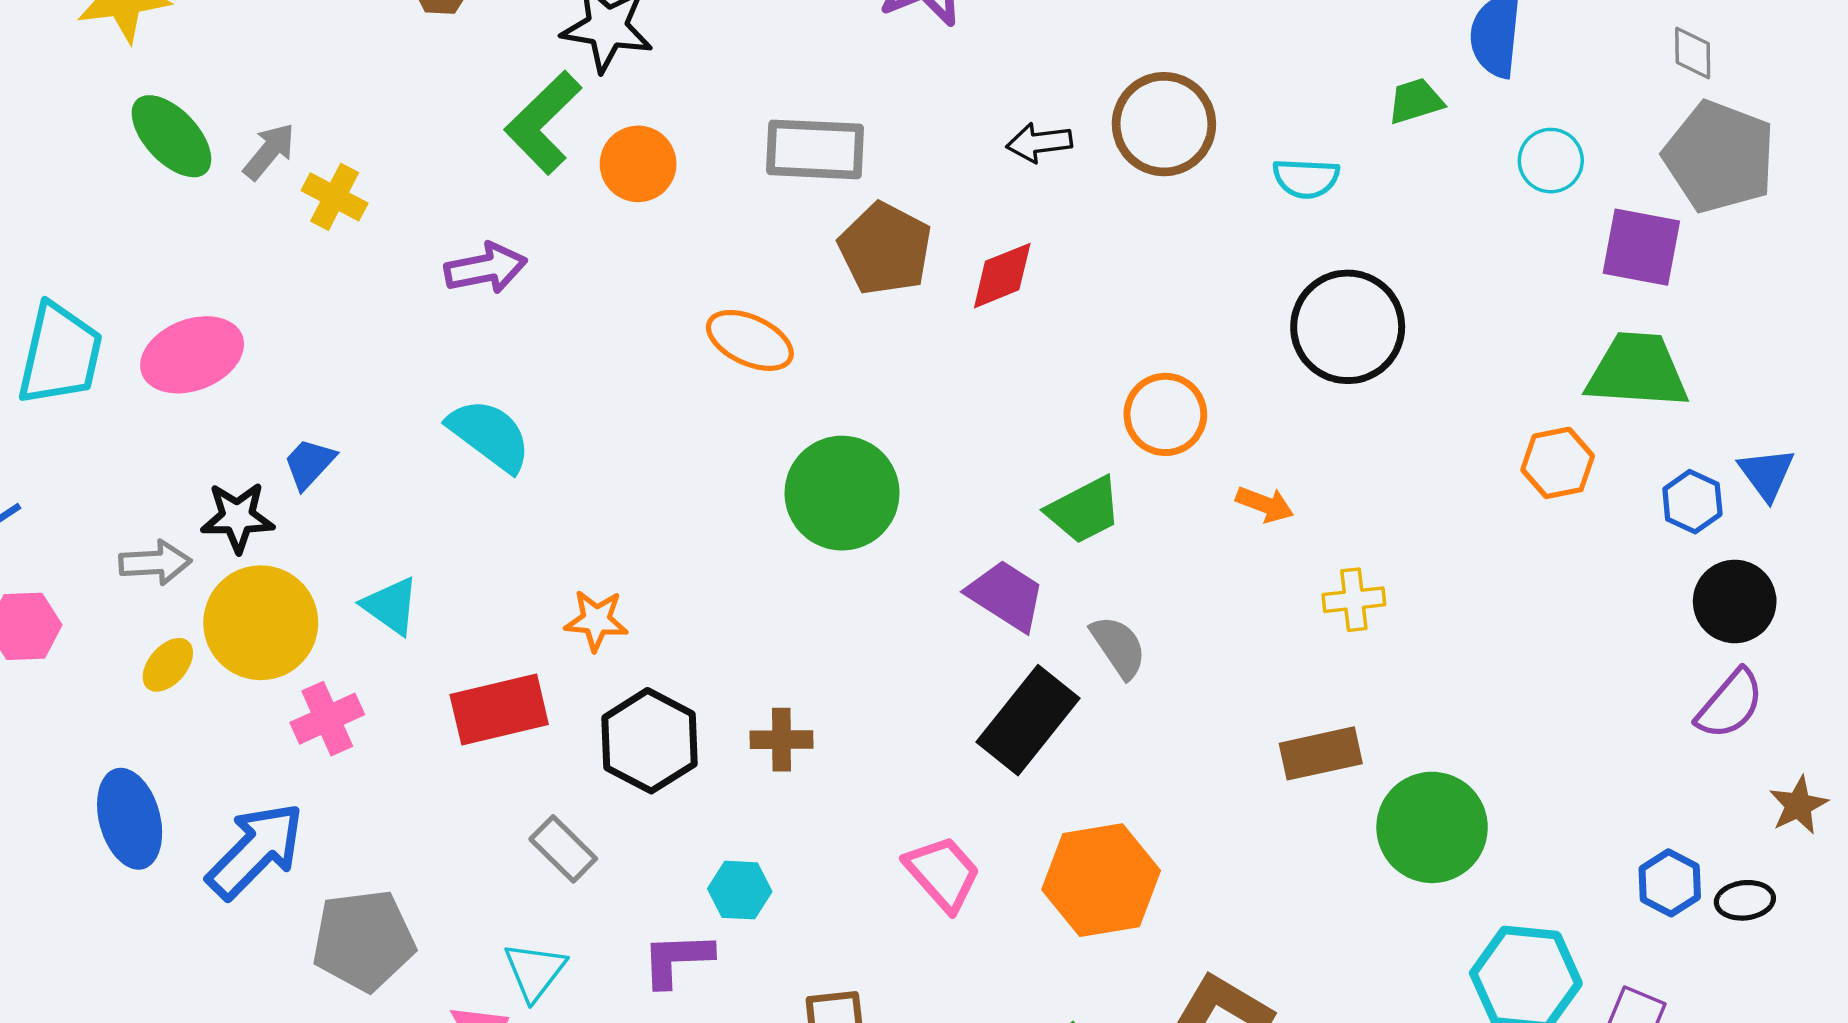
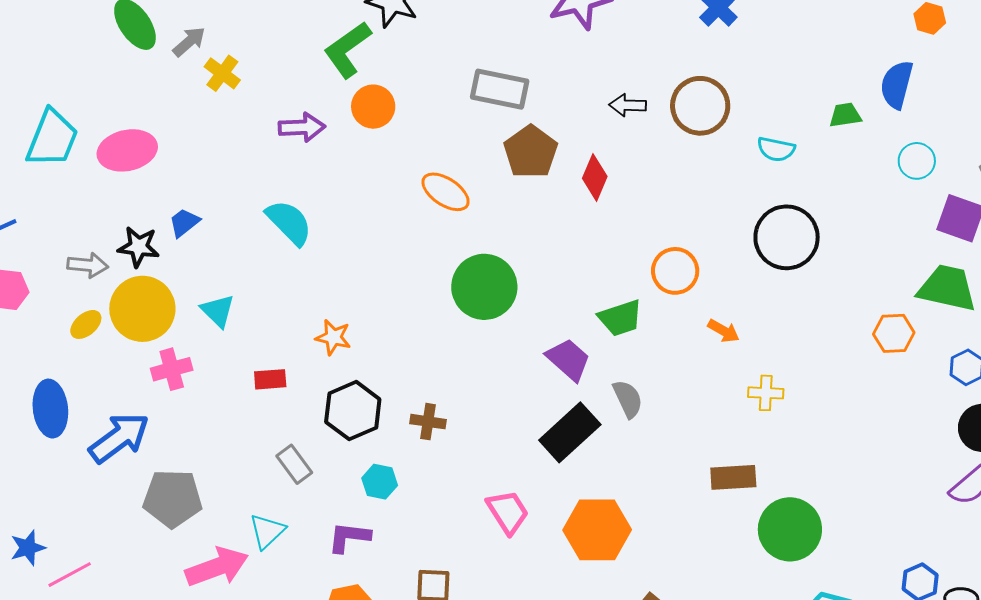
orange circle: (638, 164) -> (373, 107), moved
red diamond: (1002, 276) -> (595, 177), turned -54
red rectangle: (499, 709) -> (270, 379), size x0.6
cyan hexagon: (740, 890) -> (380, 482), moved

